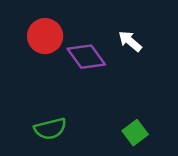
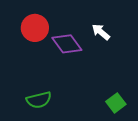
green square: (135, 133) -> (116, 103), moved

